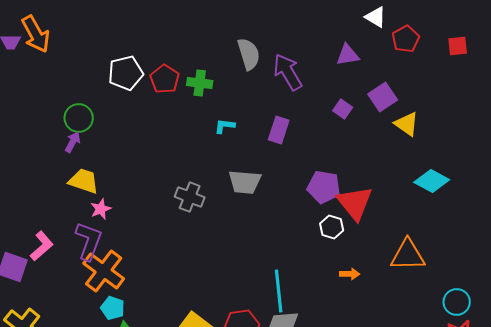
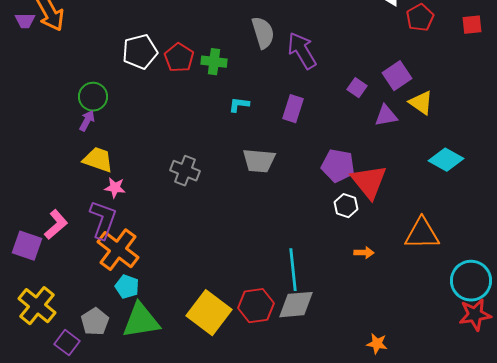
purple triangle: (348, 55) -> (386, 116), moved
gray cross: (190, 197) -> (185, 171), moved
pink star: (101, 209) -> (115, 188), turned 30
cyan circle: (457, 302) -> (471, 281), size x1.5

